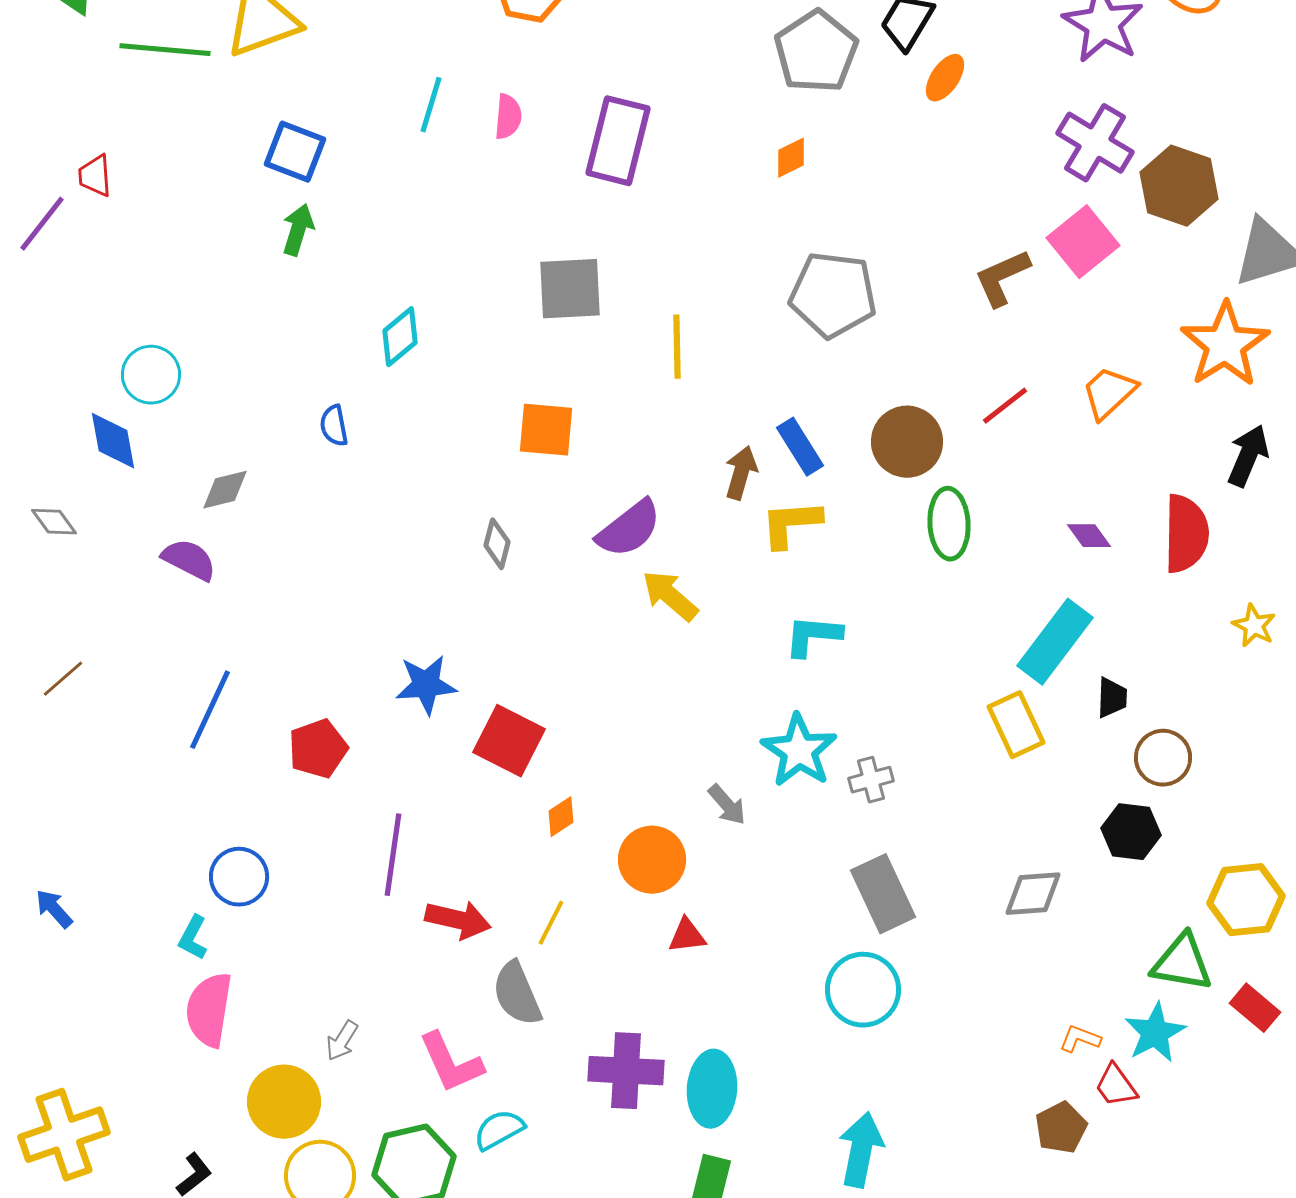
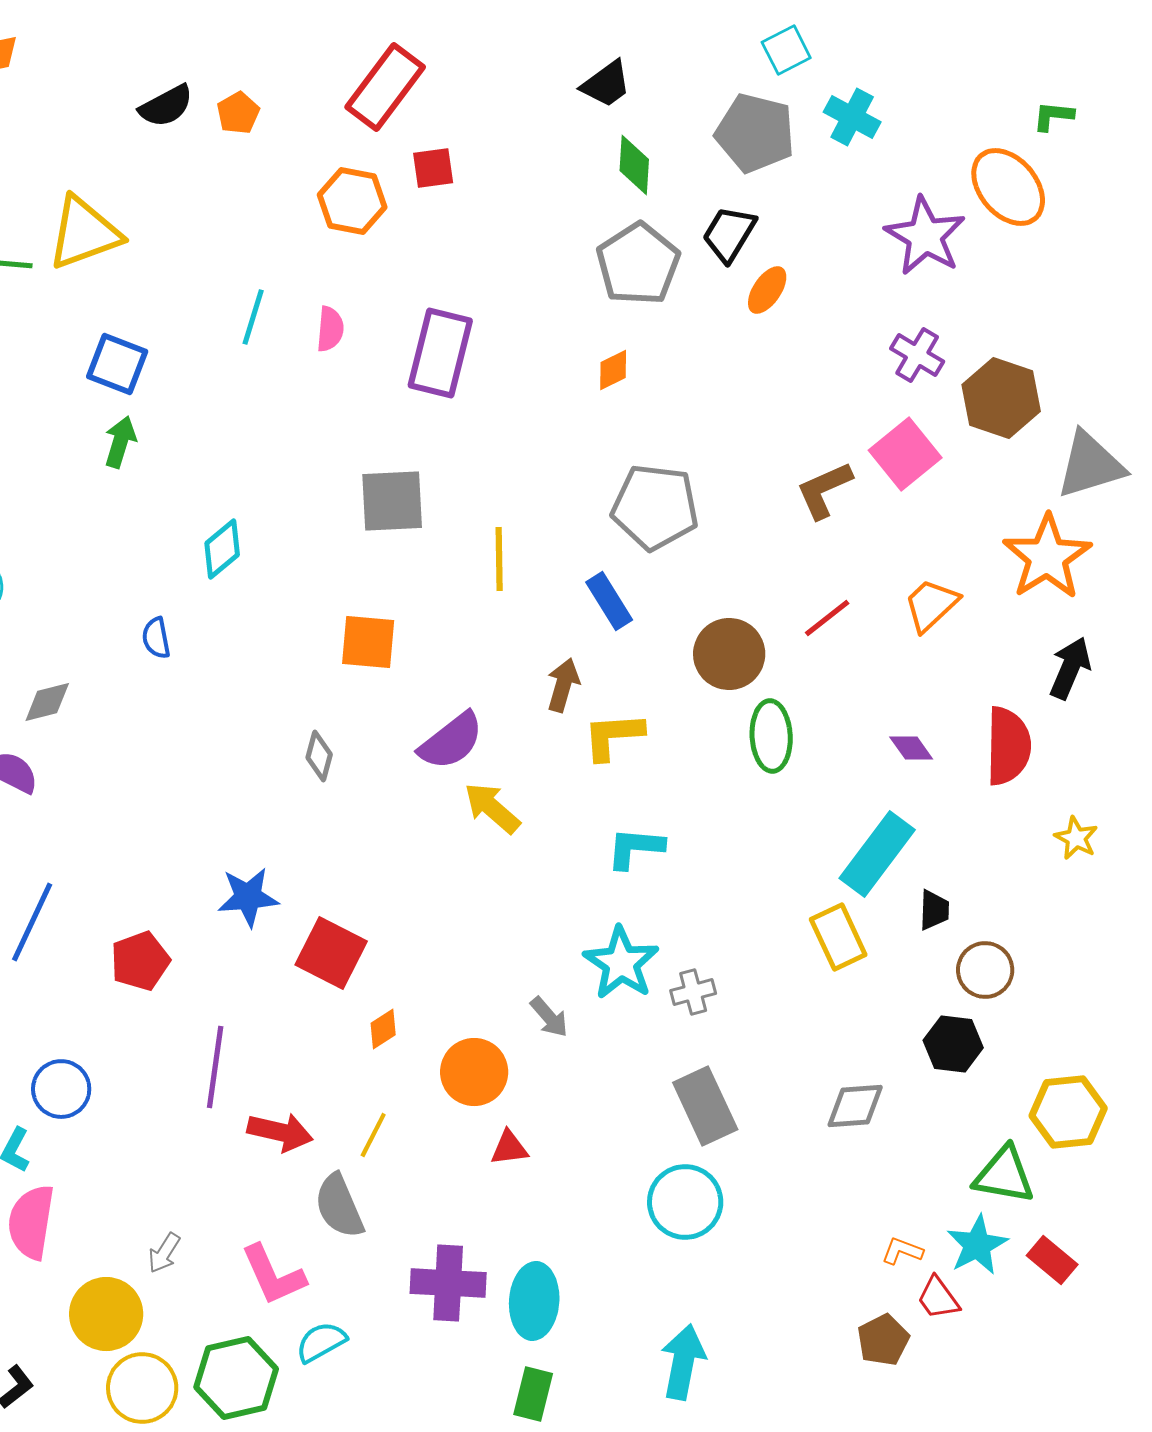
purple cross: (1095, 143) -> (917, 355), size x0.7
blue rectangle: (800, 447) -> (609, 601), moved
red rectangle: (1255, 1008) -> (1052, 1260), moved

